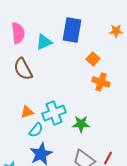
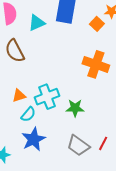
orange square: (93, 59) -> (97, 24), moved
orange cross: (101, 82) -> (96, 64), size x1.4

